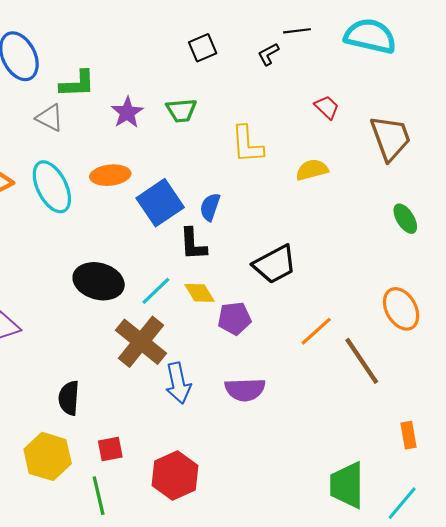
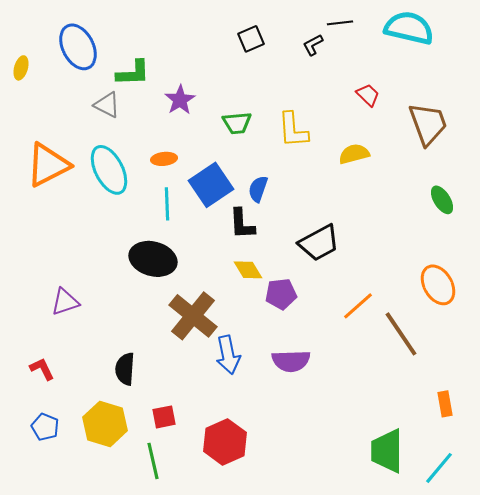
green trapezoid: (181, 110) -> (237, 123), moved
orange ellipse: (110, 175) -> (164, 159), size x0.7
cyan line: (156, 291) -> (167, 204), moved, turned -48

